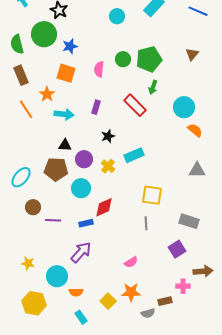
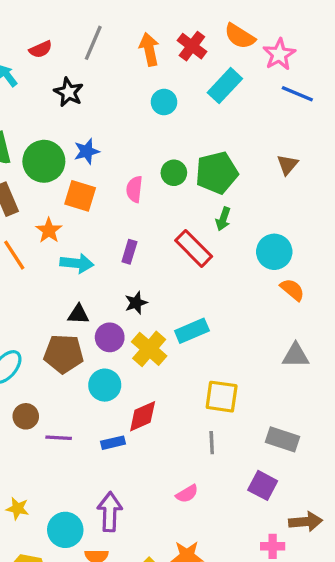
green circle: (44, 34) -> (44, 161), moved
black star: (108, 136) -> (136, 303), moved
yellow cross: (108, 166) -> (149, 349), size x1.5
purple square: (177, 249) -> (263, 485), turned -30
purple arrow: (81, 252) -> (110, 512), moved, turned -40
pink semicircle: (131, 262) -> (187, 494), moved

